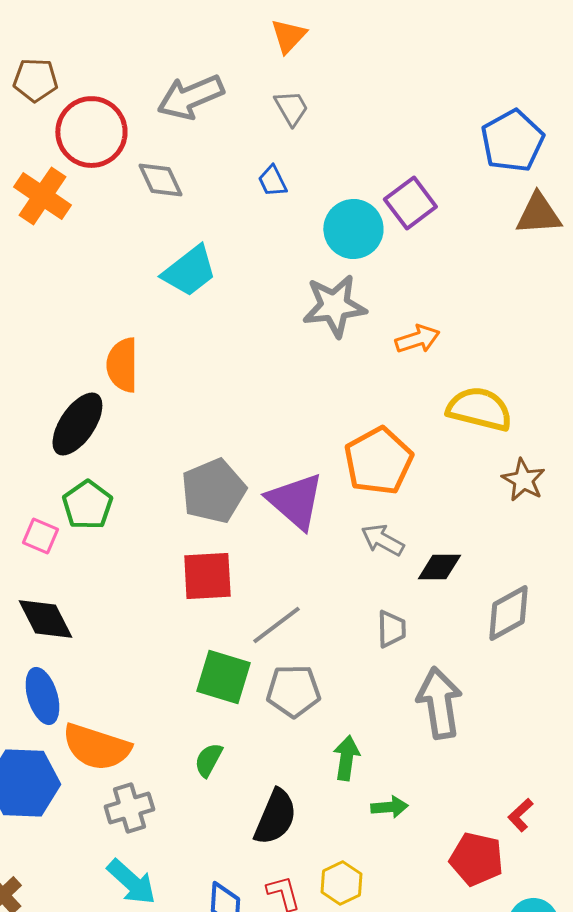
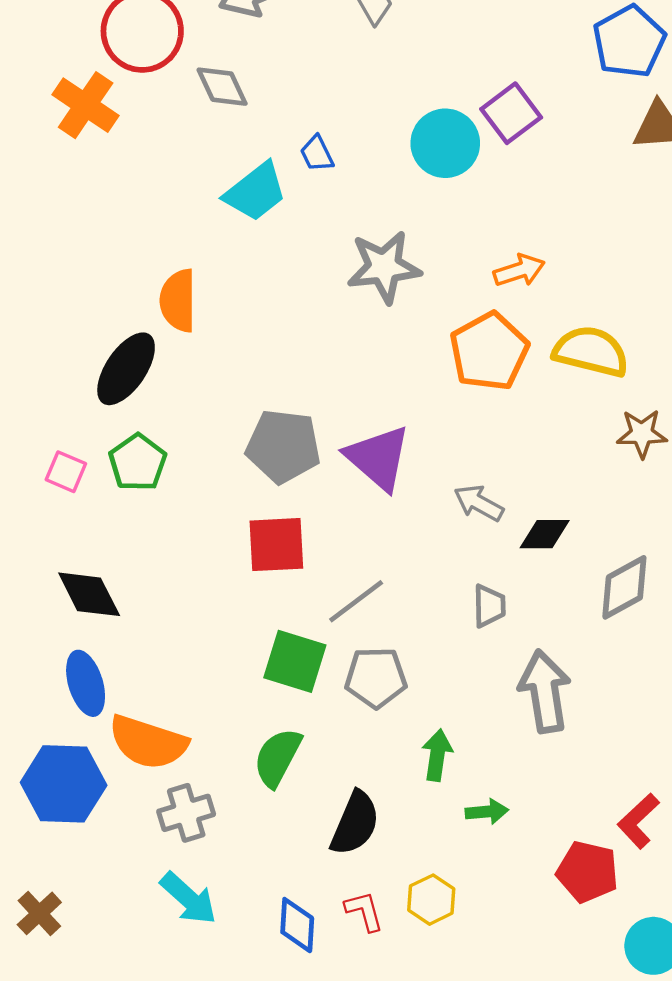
blue trapezoid: (272, 181) -> (317, 154), moved
gray star: (334, 306) -> (384, 267), moved
orange pentagon: (378, 461) -> (489, 351), moved
brown star: (523, 480) -> (642, 434), turned -30
gray pentagon: (213, 491) -> (283, 446), turned 30
pink square: (40, 536) -> (66, 472), moved
green semicircle: (208, 760) -> (278, 757), size x1.5
red L-shape: (520, 815) -> (638, 821), size x1.4

